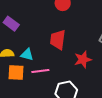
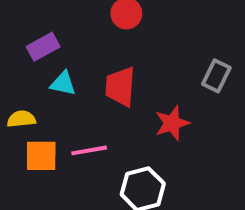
purple rectangle: (11, 24) -> (43, 47), moved, turned -63
cyan triangle: (27, 55) -> (63, 83), moved

